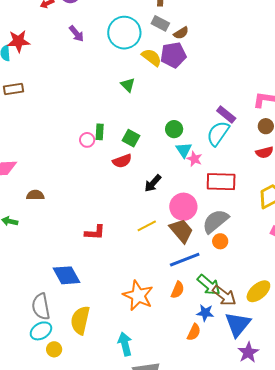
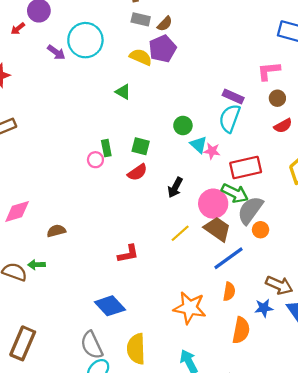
cyan circle: (124, 33) -> (85, 40), moved
green arrow: (209, 285) -> (235, 193), moved
orange semicircle: (194, 332) -> (241, 330), moved, size x1.4

